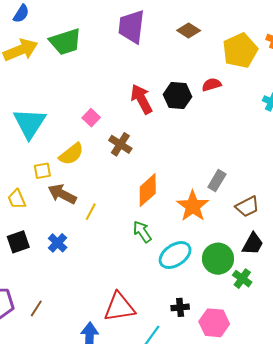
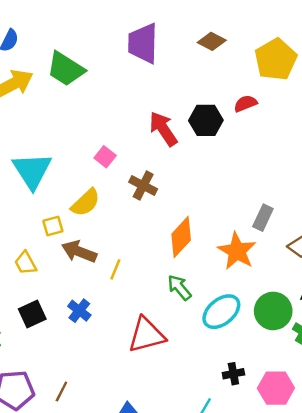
green trapezoid: (65, 42) -> (66, 69), turned 56
red triangle: (119, 307) -> (147, 335), moved

